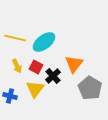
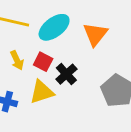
orange triangle: (74, 64) -> (95, 34), moved
yellow triangle: (35, 89) -> (42, 92), turned 36

